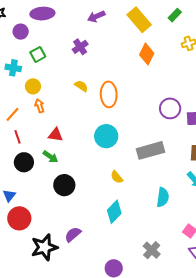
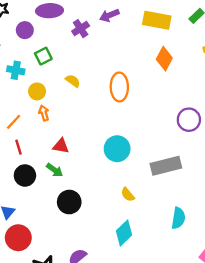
yellow rectangle: (139, 20) -> (157, 20), turned -40
purple cross: (80, 47) -> (81, 29), moved
yellow semicircle: (81, 86) -> (73, 81), moved
orange ellipse: (109, 94) -> (119, 87), moved

